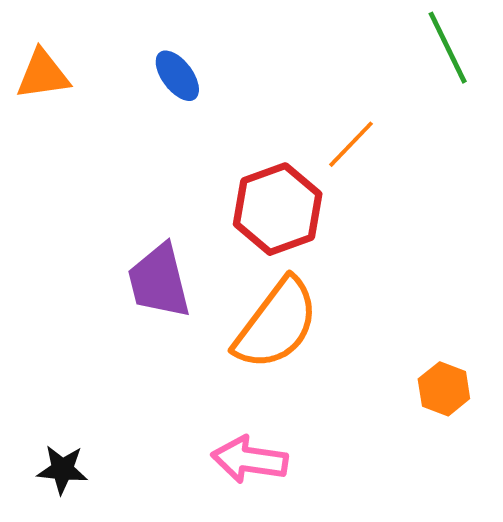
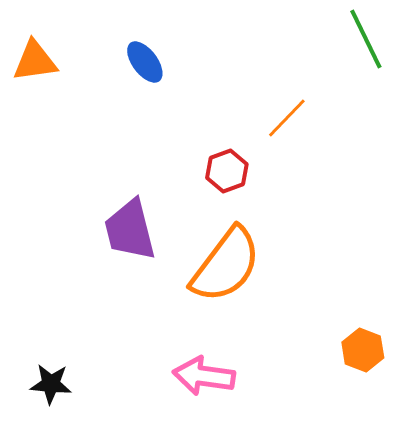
red hexagon: (278, 209) -> (227, 171), size x0.6
orange hexagon: (444, 389) -> (363, 350), moved

